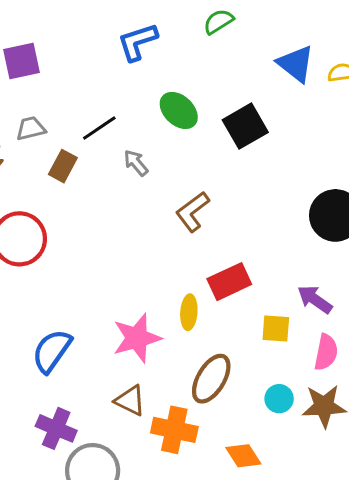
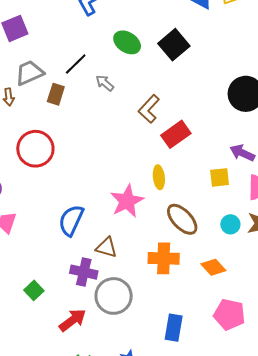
gray trapezoid: (31, 128) -> (29, 73), size x1.4
red rectangle: (229, 282) -> (176, 134), moved
brown ellipse: (211, 379) -> (182, 219), turned -64
brown triangle: (130, 400) -> (106, 248), moved

